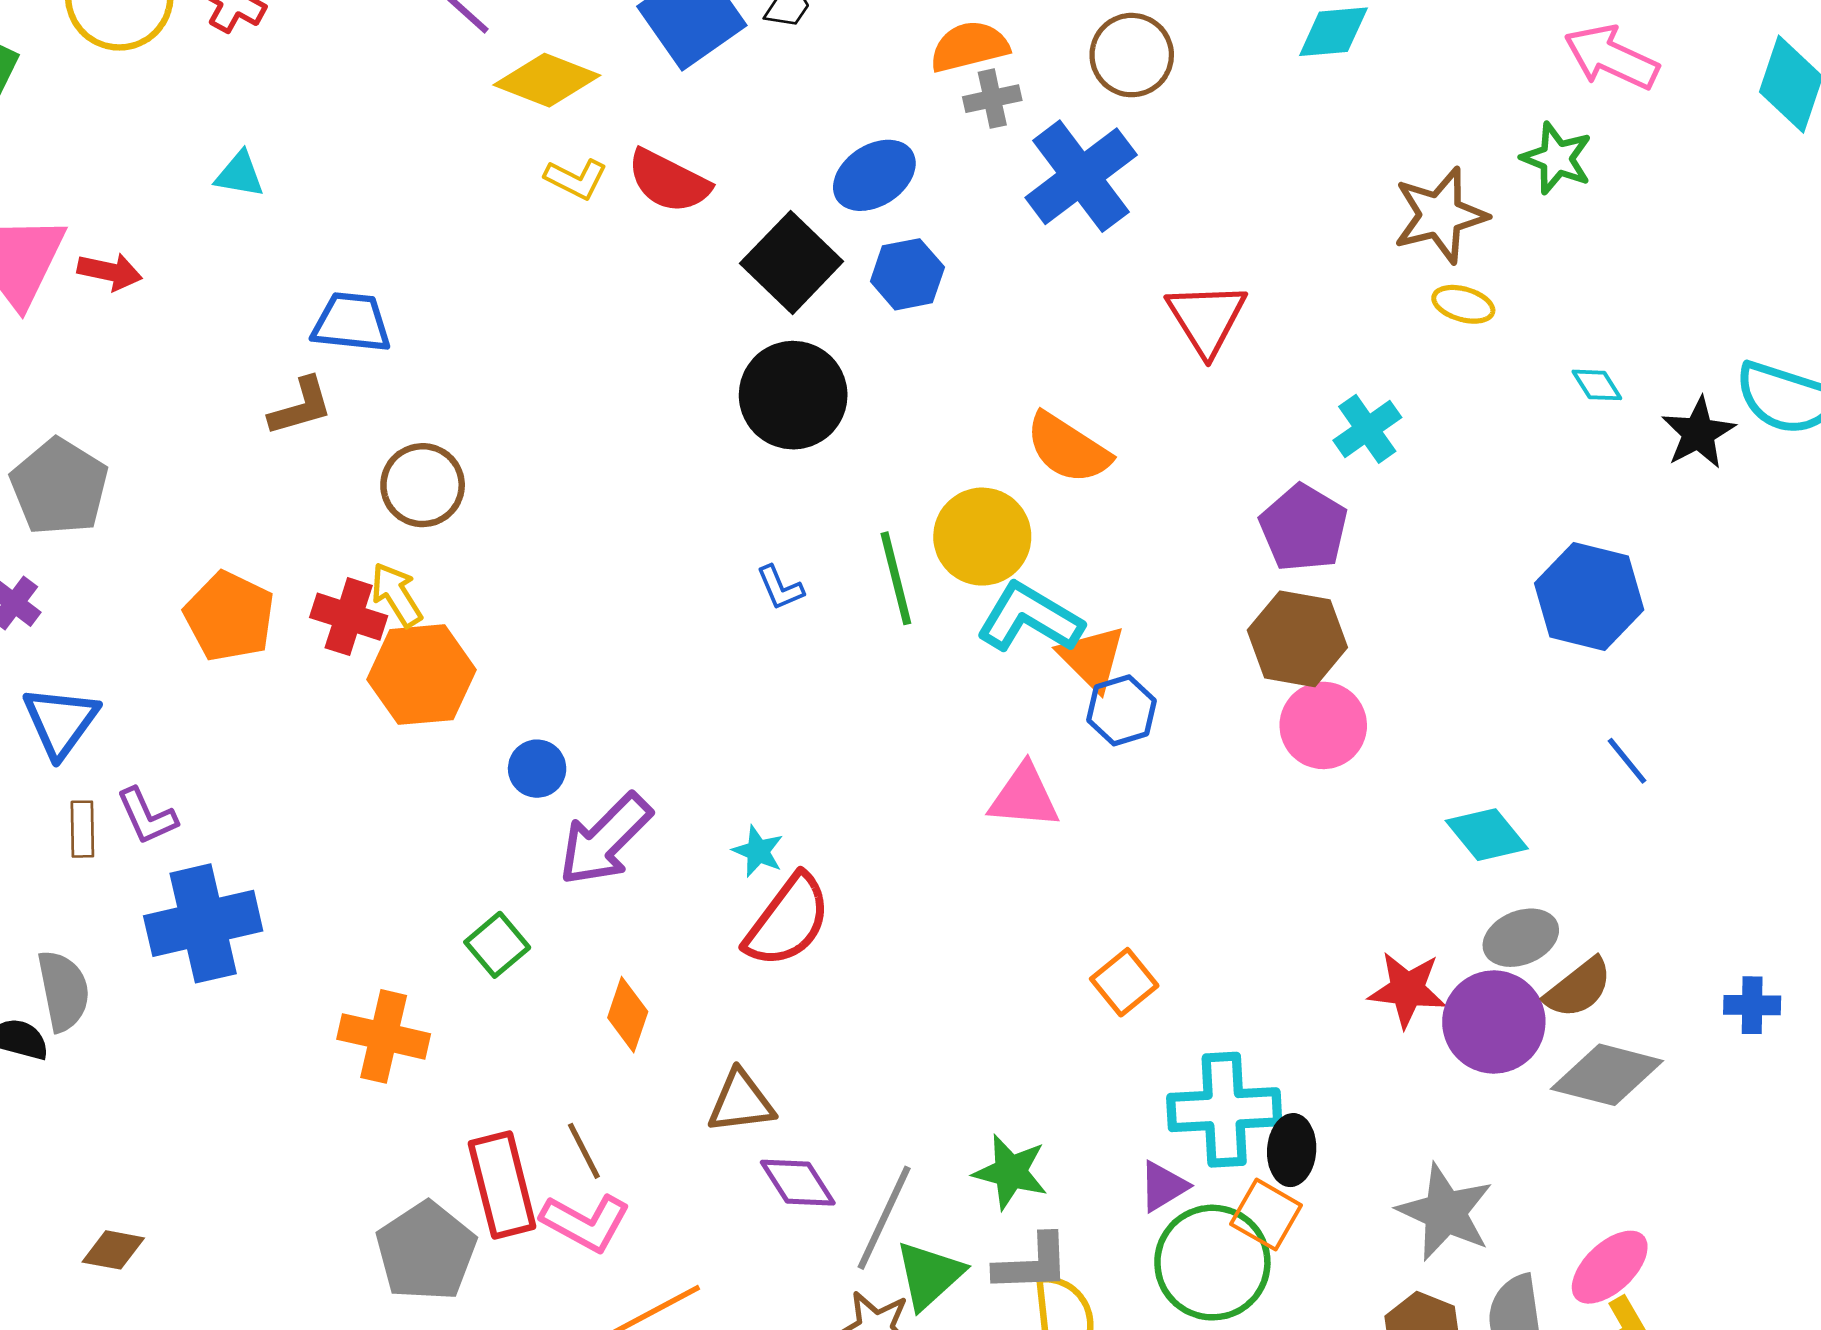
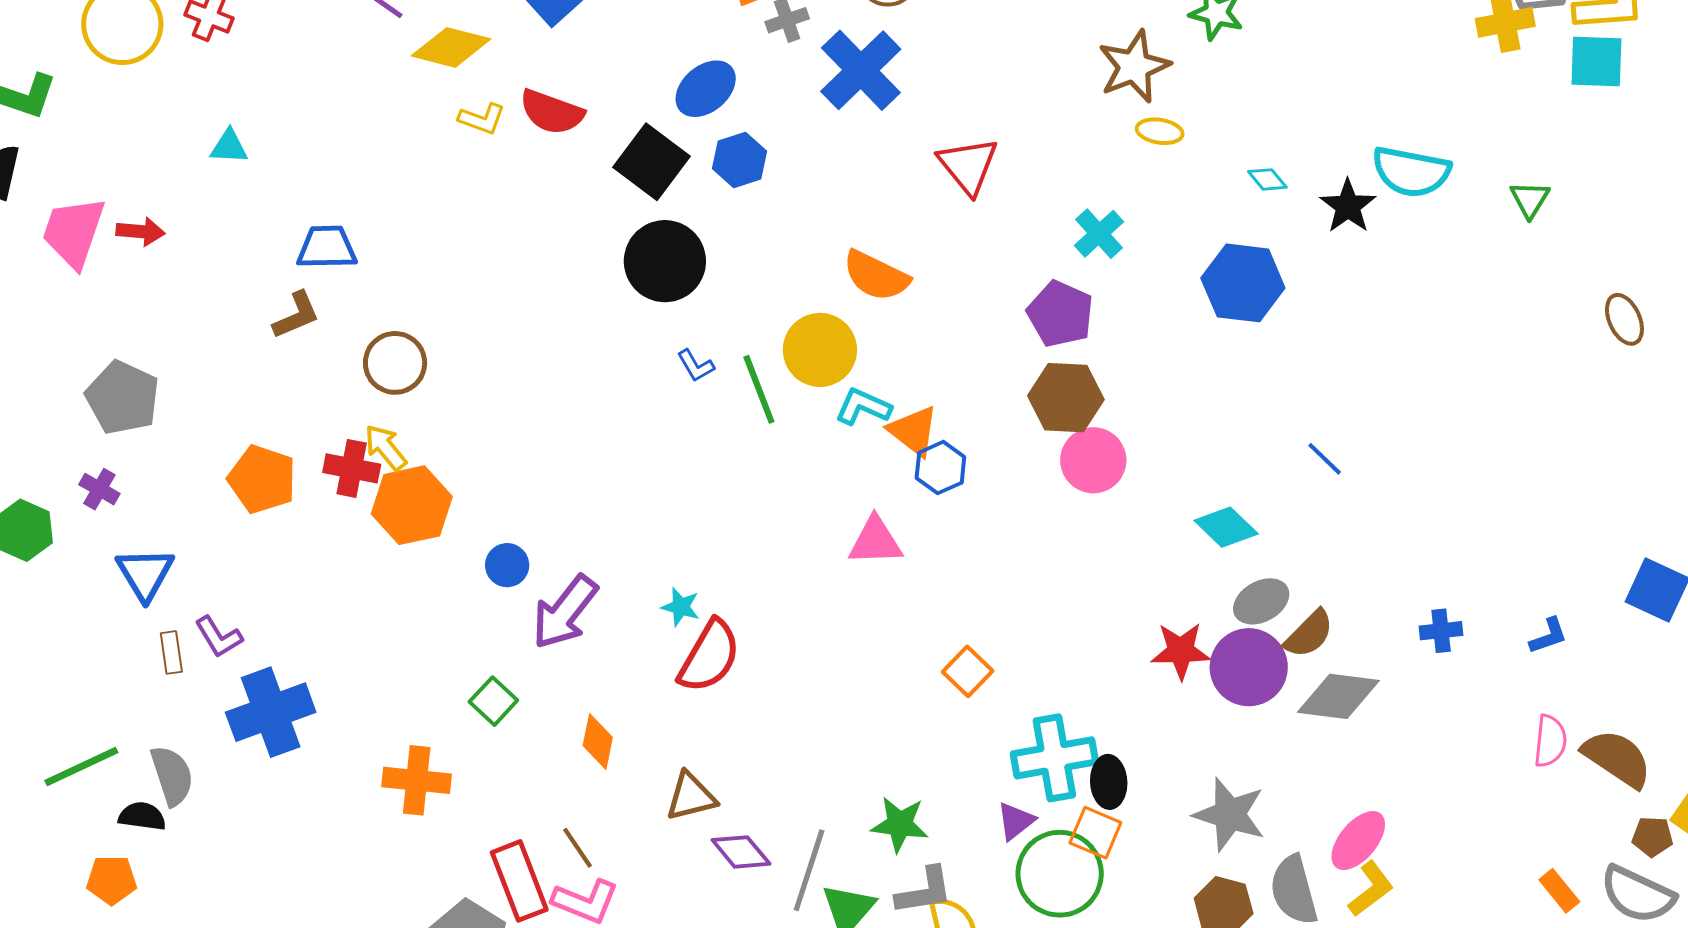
blue L-shape: (780, 588) -> (696, 366), moved
blue hexagon: (1589, 596) -> (1243, 283), moved
cyan L-shape: (1030, 618) -> (863, 407), size x0.7

